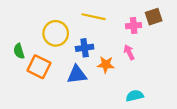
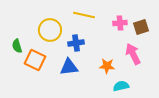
brown square: (154, 17) -> (141, 27), moved
pink arrow: (129, 52) -> (133, 54), moved, size x1.5
orange star: (106, 65) -> (107, 66), moved

